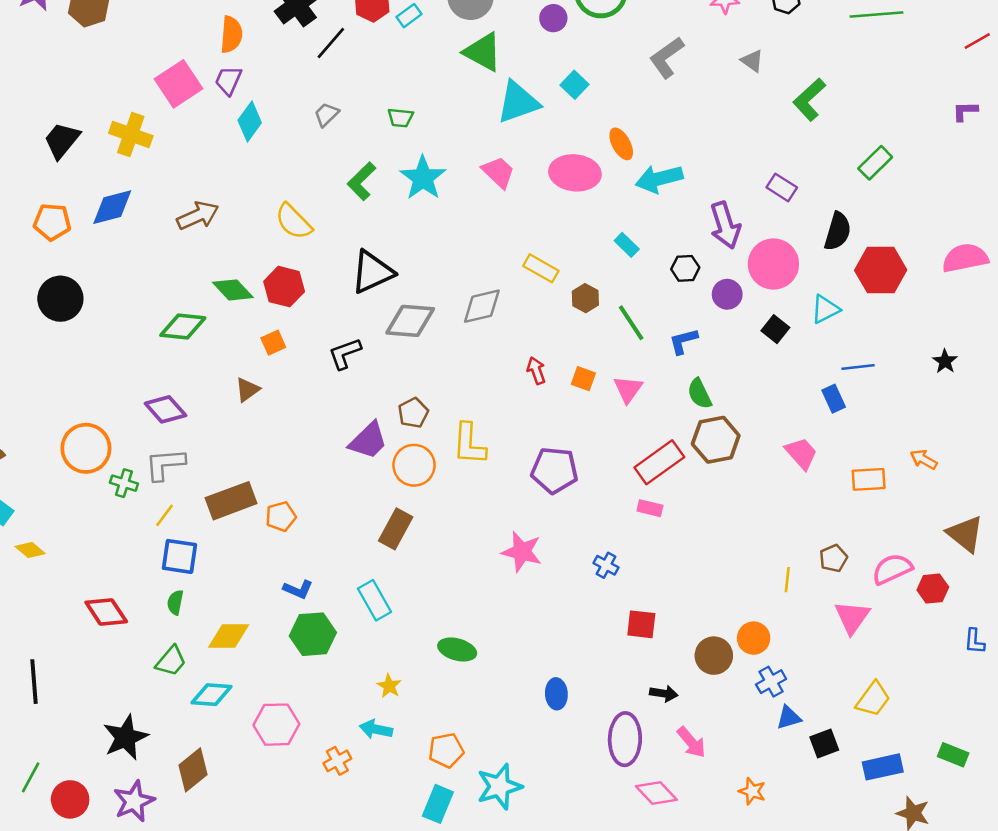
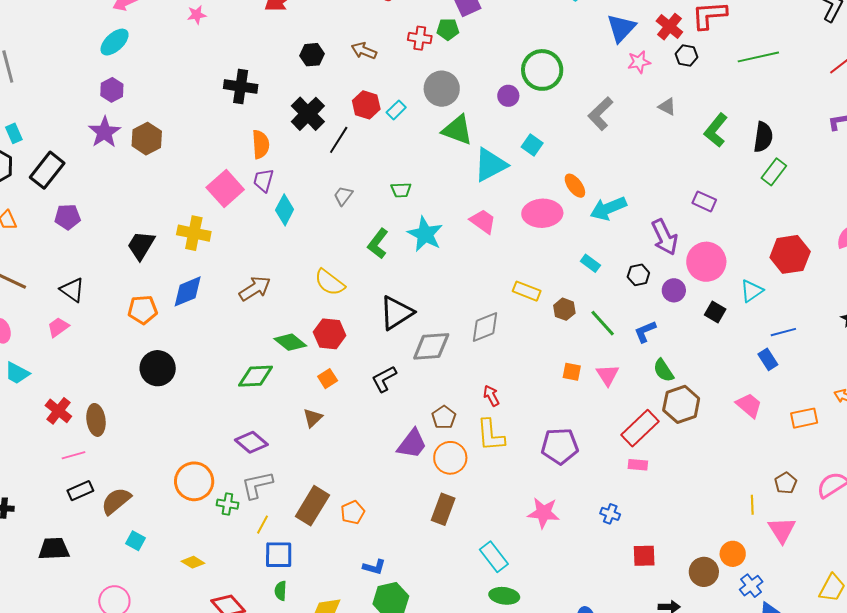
black semicircle: (838, 231) -> (763, 137), moved
red arrow: (536, 370) -> (491, 396), moved
brown rectangle: (231, 501) -> (312, 506), turned -30
yellow diamond: (30, 550) -> (193, 562), moved
cyan rectangle: (375, 600) -> (494, 557), moved
pink triangle: (852, 617) -> (782, 530), moved

